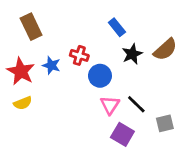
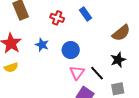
black star: (132, 54) -> (118, 60), moved
red cross: (79, 55) -> (57, 18), moved
blue star: (51, 65) -> (42, 45), moved

